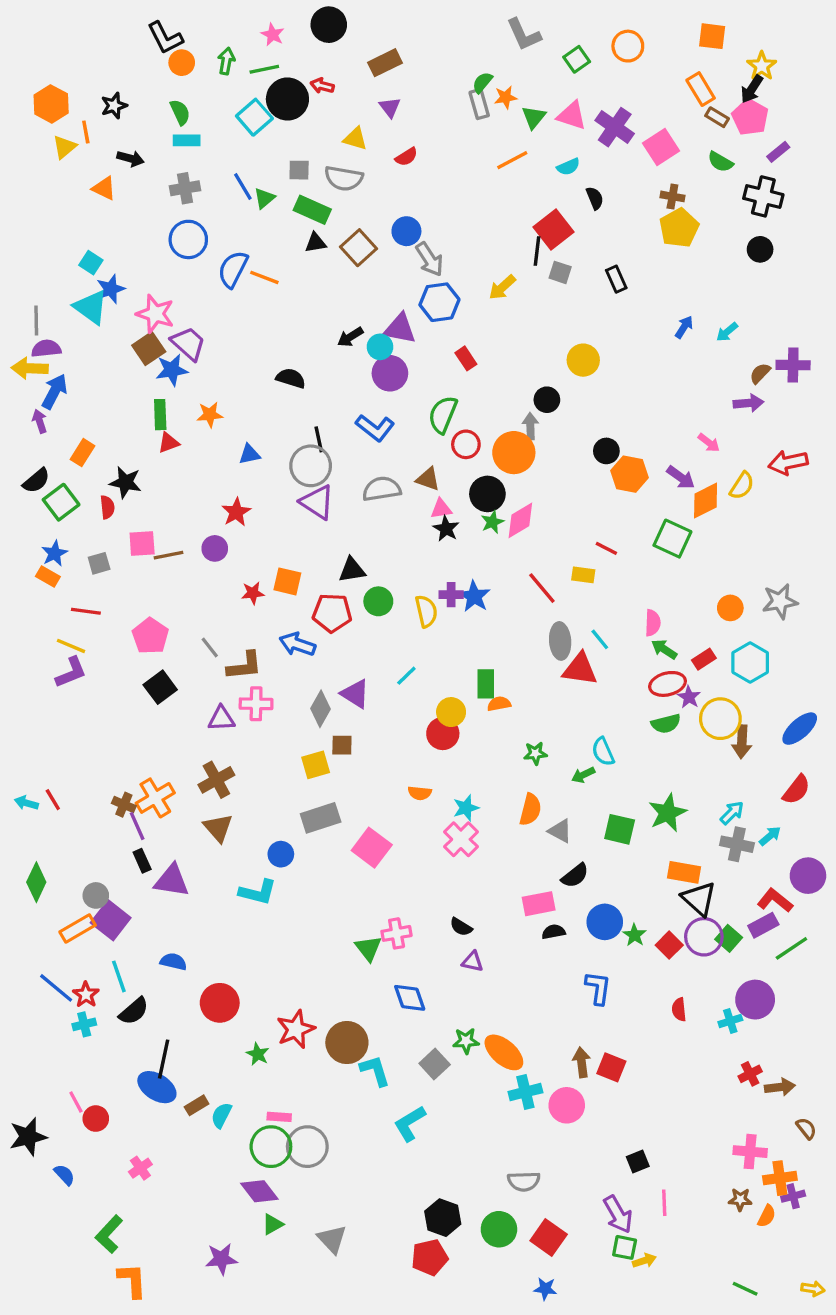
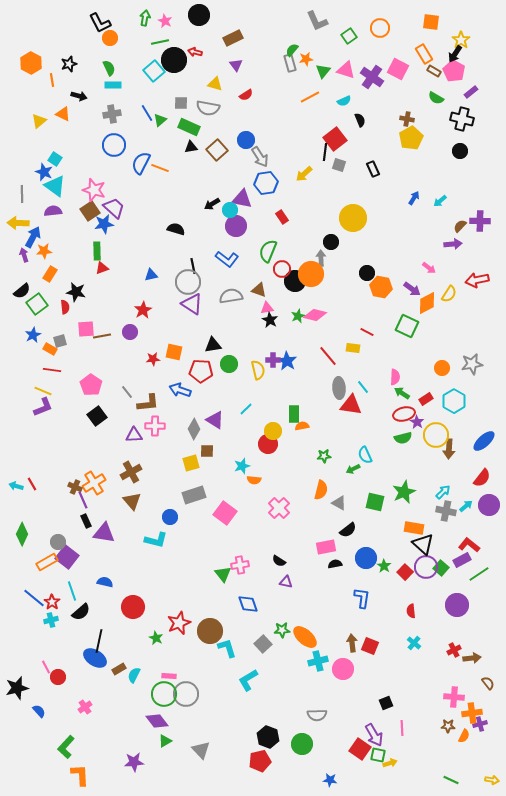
green arrow: (226, 61) -> (145, 18), moved
yellow triangle: (64, 147) -> (39, 121), moved
pink square: (661, 147) -> (398, 69), moved, turned -30
blue star: (111, 289) -> (44, 172), moved, turned -30
purple semicircle: (46, 349) -> (53, 211), moved
yellow circle: (583, 360) -> (353, 218), size x1.4
orange star: (210, 415) -> (44, 251), moved
black circle: (487, 494) -> (295, 281), moved
pink diamond: (520, 520) -> (315, 315), turned 45
orange rectangle: (48, 577) -> (50, 349), moved
cyan star: (466, 808) -> (242, 466), moved
purple circle: (808, 876) -> (489, 505), moved
cyan cross: (730, 1021) -> (414, 643), moved, turned -32
red square: (549, 1237) -> (360, 749), moved

